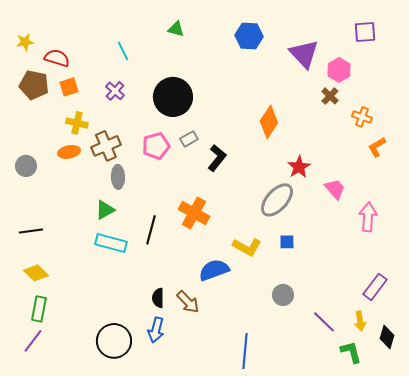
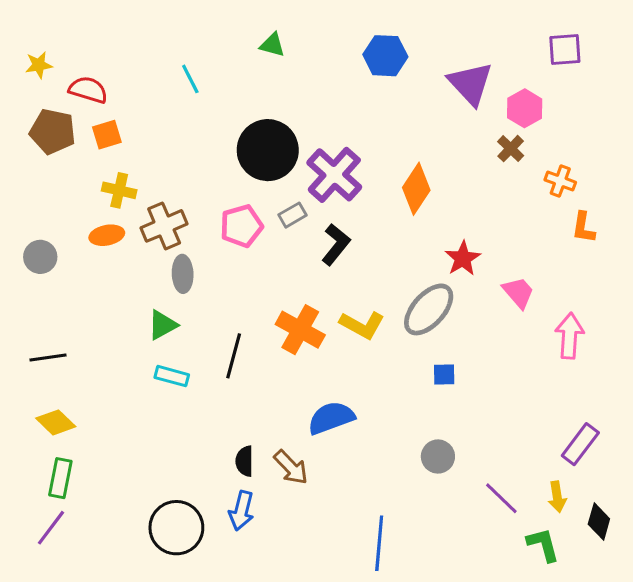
purple cross: (115, 91) -> (334, 175), moved, size x1.8
orange L-shape: (377, 147) -> (583, 227), turned -50
cyan rectangle: (111, 243) -> (172, 376), size x0.7
yellow L-shape: (247, 247) -> (362, 325), moved

